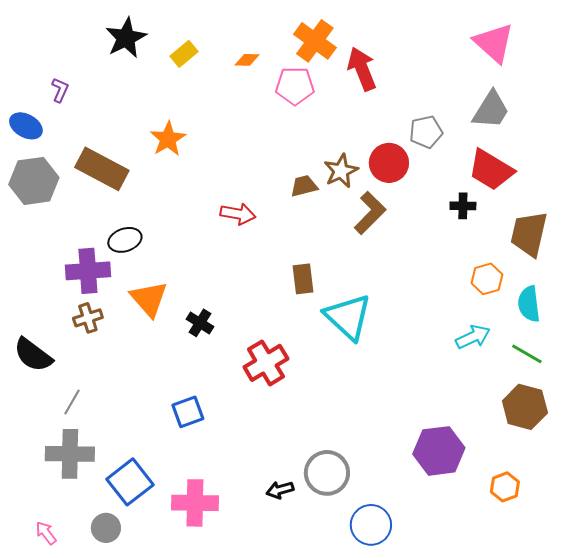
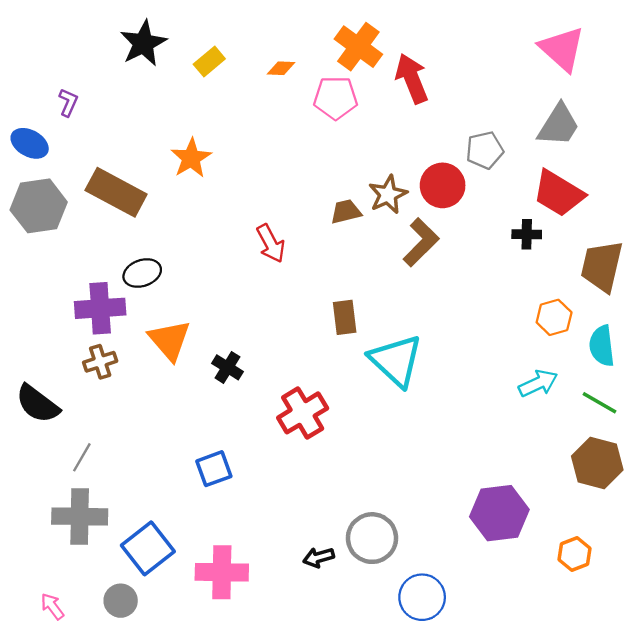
red arrow: (238, 214) -> (271, 243), turned 52

